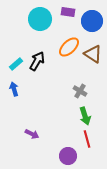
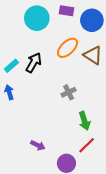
gray cross: (80, 91) -> (69, 92), moved, turned 32
purple arrow: (32, 134) -> (38, 145), moved
red line: (87, 139) -> (87, 145), turned 60

